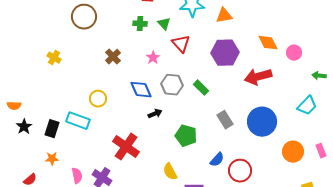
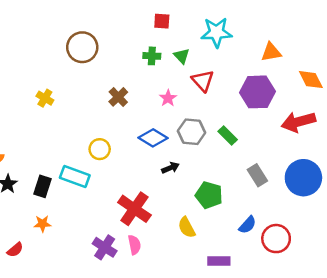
orange triangle: (224, 16) -> (271, 52), moved
blue diamond: (141, 90) -> (153, 138), turned -35
yellow semicircle: (170, 172) -> (187, 227), moved
pink semicircle: (77, 176) -> (134, 245), moved

